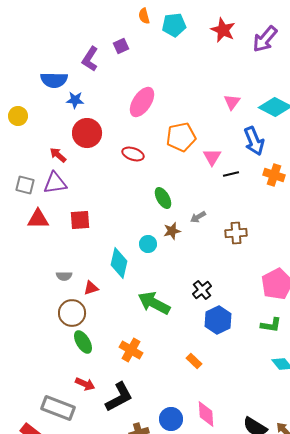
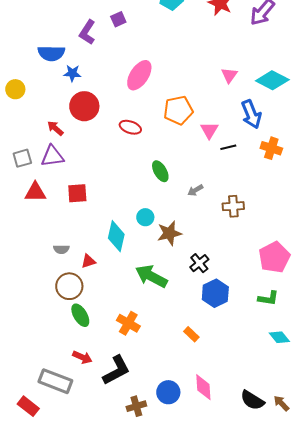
gray square: (25, 185) -> (22, 158), turned -30
brown star: (172, 231) -> (169, 233), moved, size x1.4

